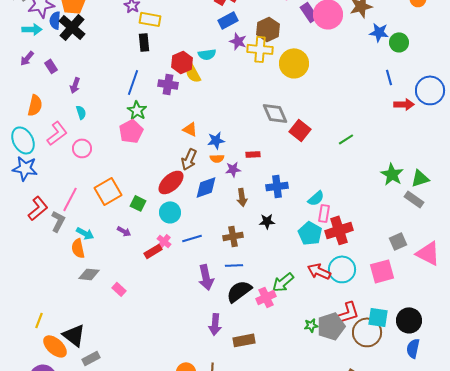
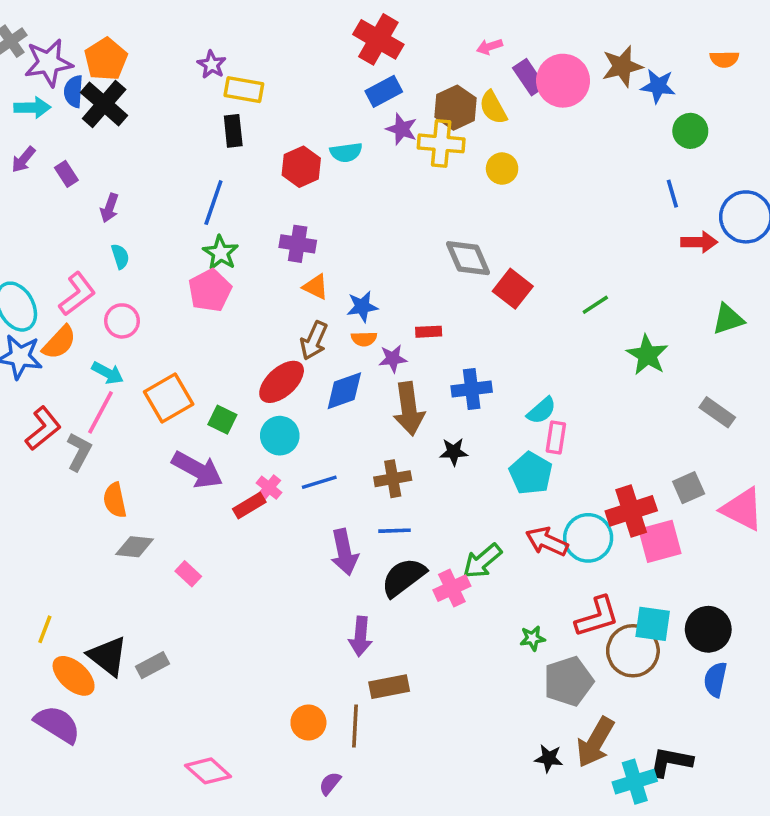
blue star: (379, 32) -> (658, 86), moved
yellow circle: (294, 63) -> (502, 169), size x0.6
yellow semicircle: (193, 73) -> (493, 108), moved
purple cross: (168, 84) -> (298, 244), moved
orange semicircle: (35, 105) -> (59, 342), moved, turned 30
green star: (392, 174) -> (647, 355), moved
green triangle: (420, 178) -> (728, 319), moved
brown arrow: (242, 197) -> (409, 409), size x1.6
red cross: (339, 230) -> (631, 511), moved
purple arrow: (124, 231) -> (197, 470), size x2.0
cyan arrow: (85, 233) -> (108, 373), moved
gray pentagon: (331, 326) -> (568, 681), moved
brown rectangle: (244, 340) -> (389, 687), moved
gray rectangle: (91, 358) -> (152, 665), moved

